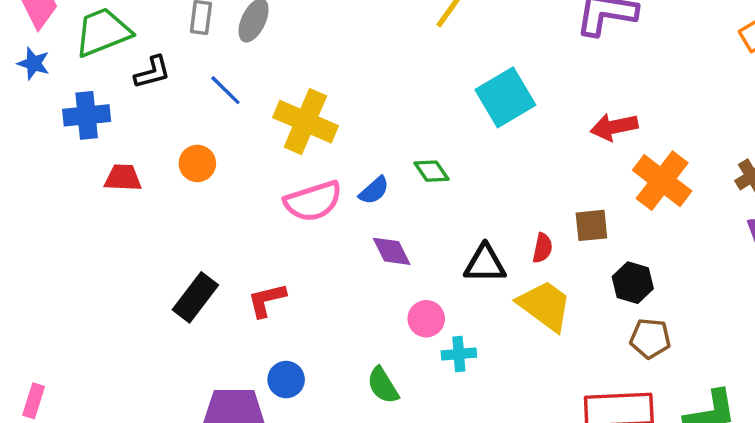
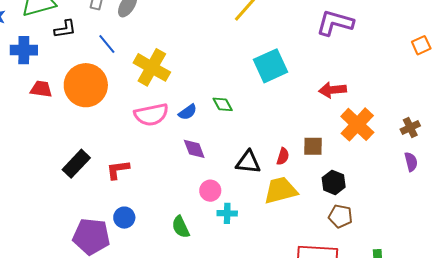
orange circle: (197, 163) -> (86, 85), size x2.0
yellow trapezoid: (545, 306) -> (281, 190), turned -57

